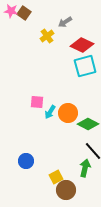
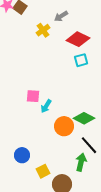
cyan square: (85, 66) -> (81, 60), size x0.6
orange circle: (68, 113) -> (64, 126), moved
yellow square: (56, 177) -> (43, 171), moved

